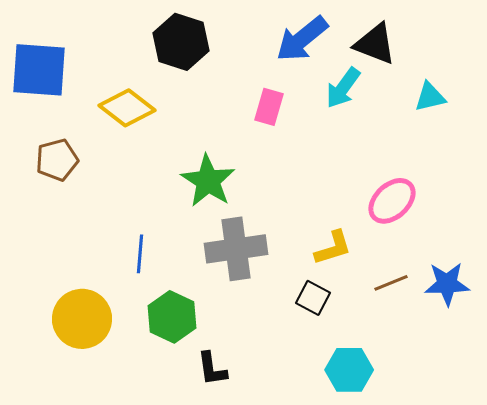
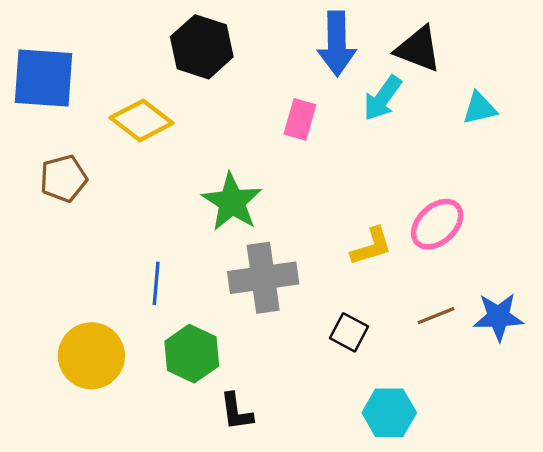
blue arrow: (302, 39) -> (337, 43), turned -52
yellow L-shape: (333, 248) -> (371, 246), moved

